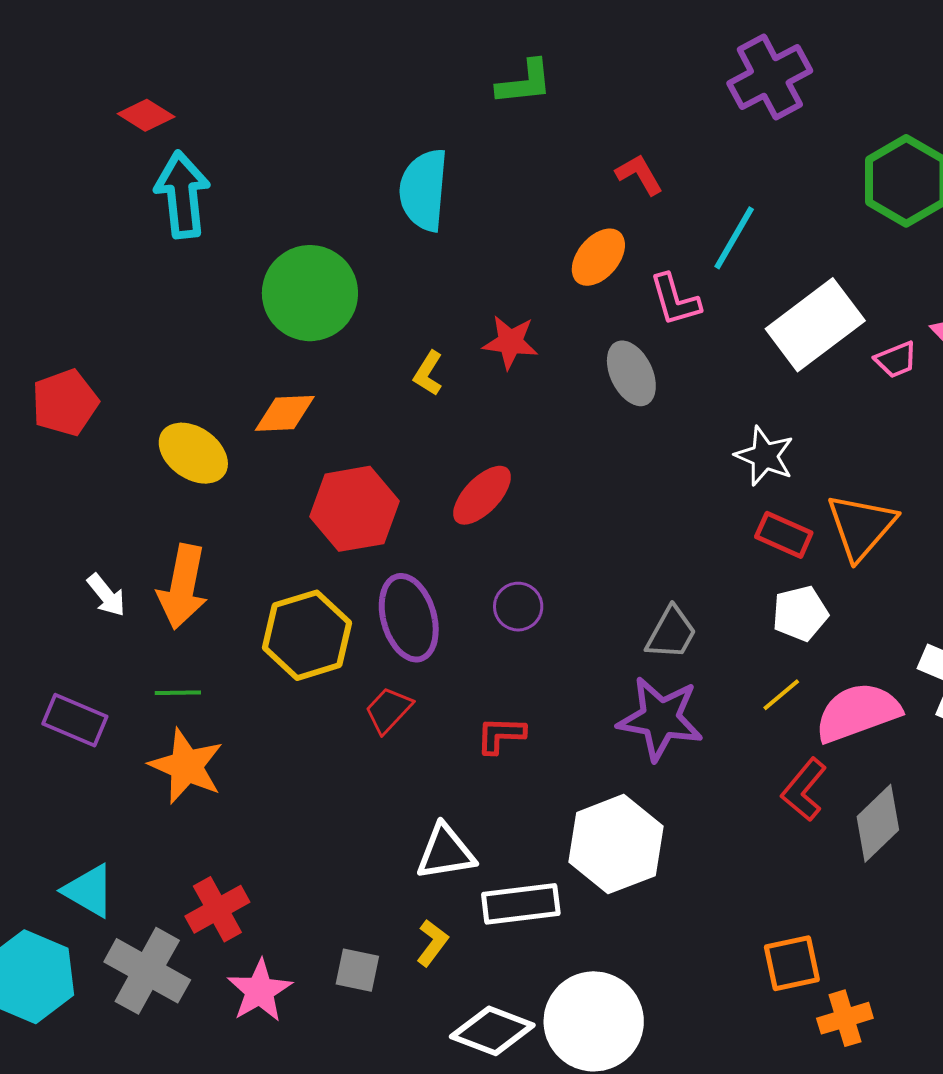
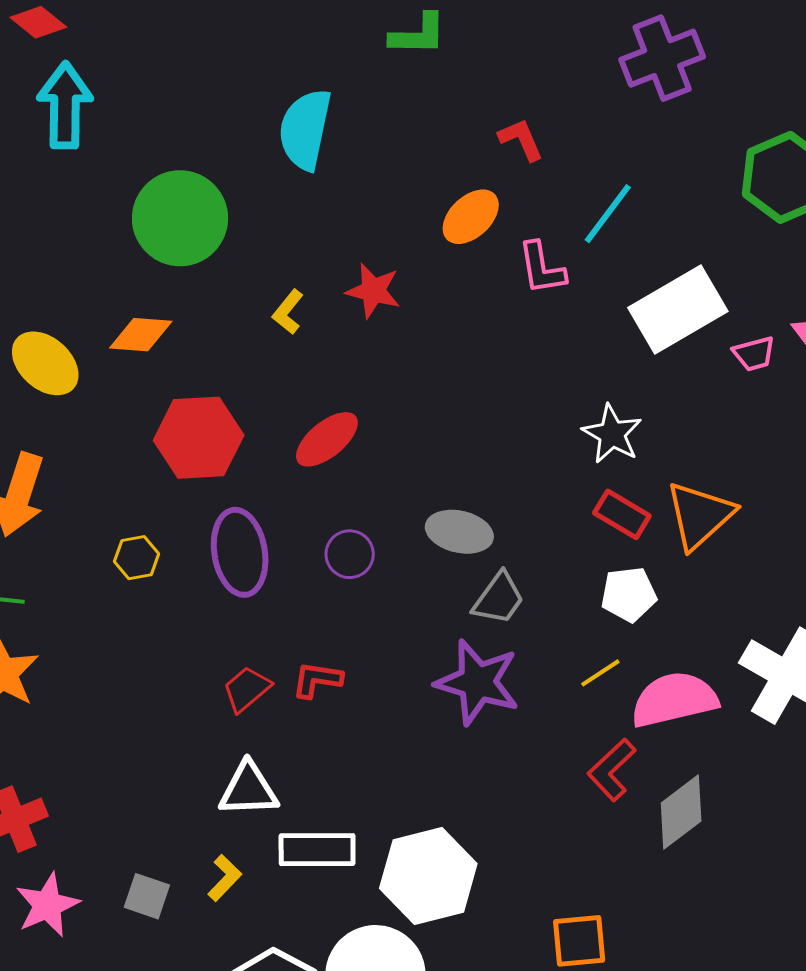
gray ellipse: (631, 373) -> (459, 532), moved, turned -58
yellow hexagon: (307, 635) -> (137, 558), size x0.5
red trapezoid: (388, 710) -> (247, 689), moved
white hexagon: (616, 844) -> (428, 876), moved

